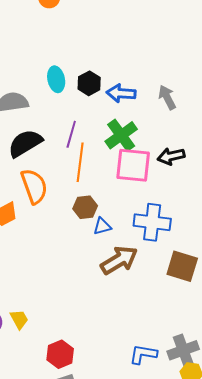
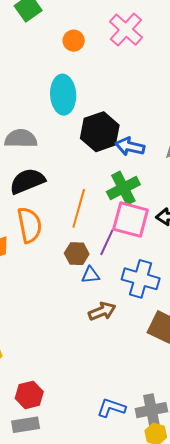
cyan ellipse: (56, 79) -> (63, 95), moved, size x1.5
black hexagon: (89, 83) -> (100, 132), size x1.6
purple line: (71, 134) -> (107, 242), moved
brown arrow: (119, 260) -> (102, 311), size x0.7

